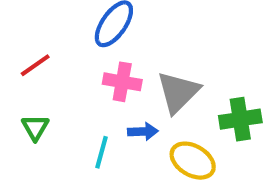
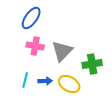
blue arrow: (143, 132) -> (45, 81), moved

